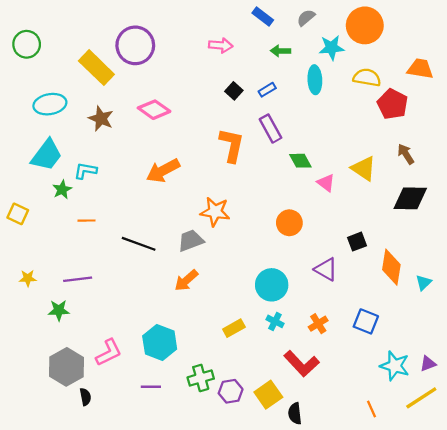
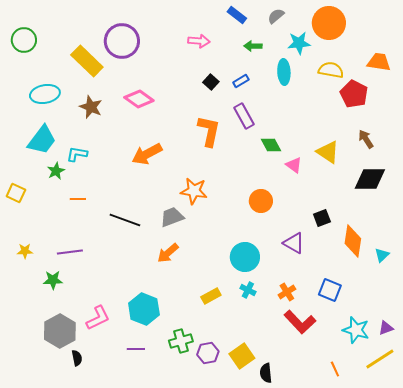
red L-shape: (302, 364) -> (300, 322), moved

